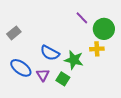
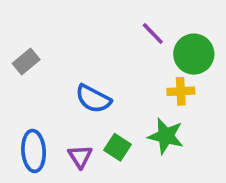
green star: (74, 60) -> (166, 136), moved
blue ellipse: (21, 68) -> (34, 151), moved, turned 50
purple triangle: (43, 75) -> (80, 157), moved

